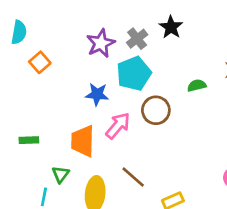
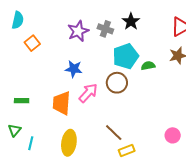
gray cross: (137, 39) -> (105, 29), turned -35
cyan pentagon: (134, 74) -> (126, 56), moved
green triangle: (61, 174) -> (15, 130), moved
brown line: (133, 177) -> (114, 133), moved

